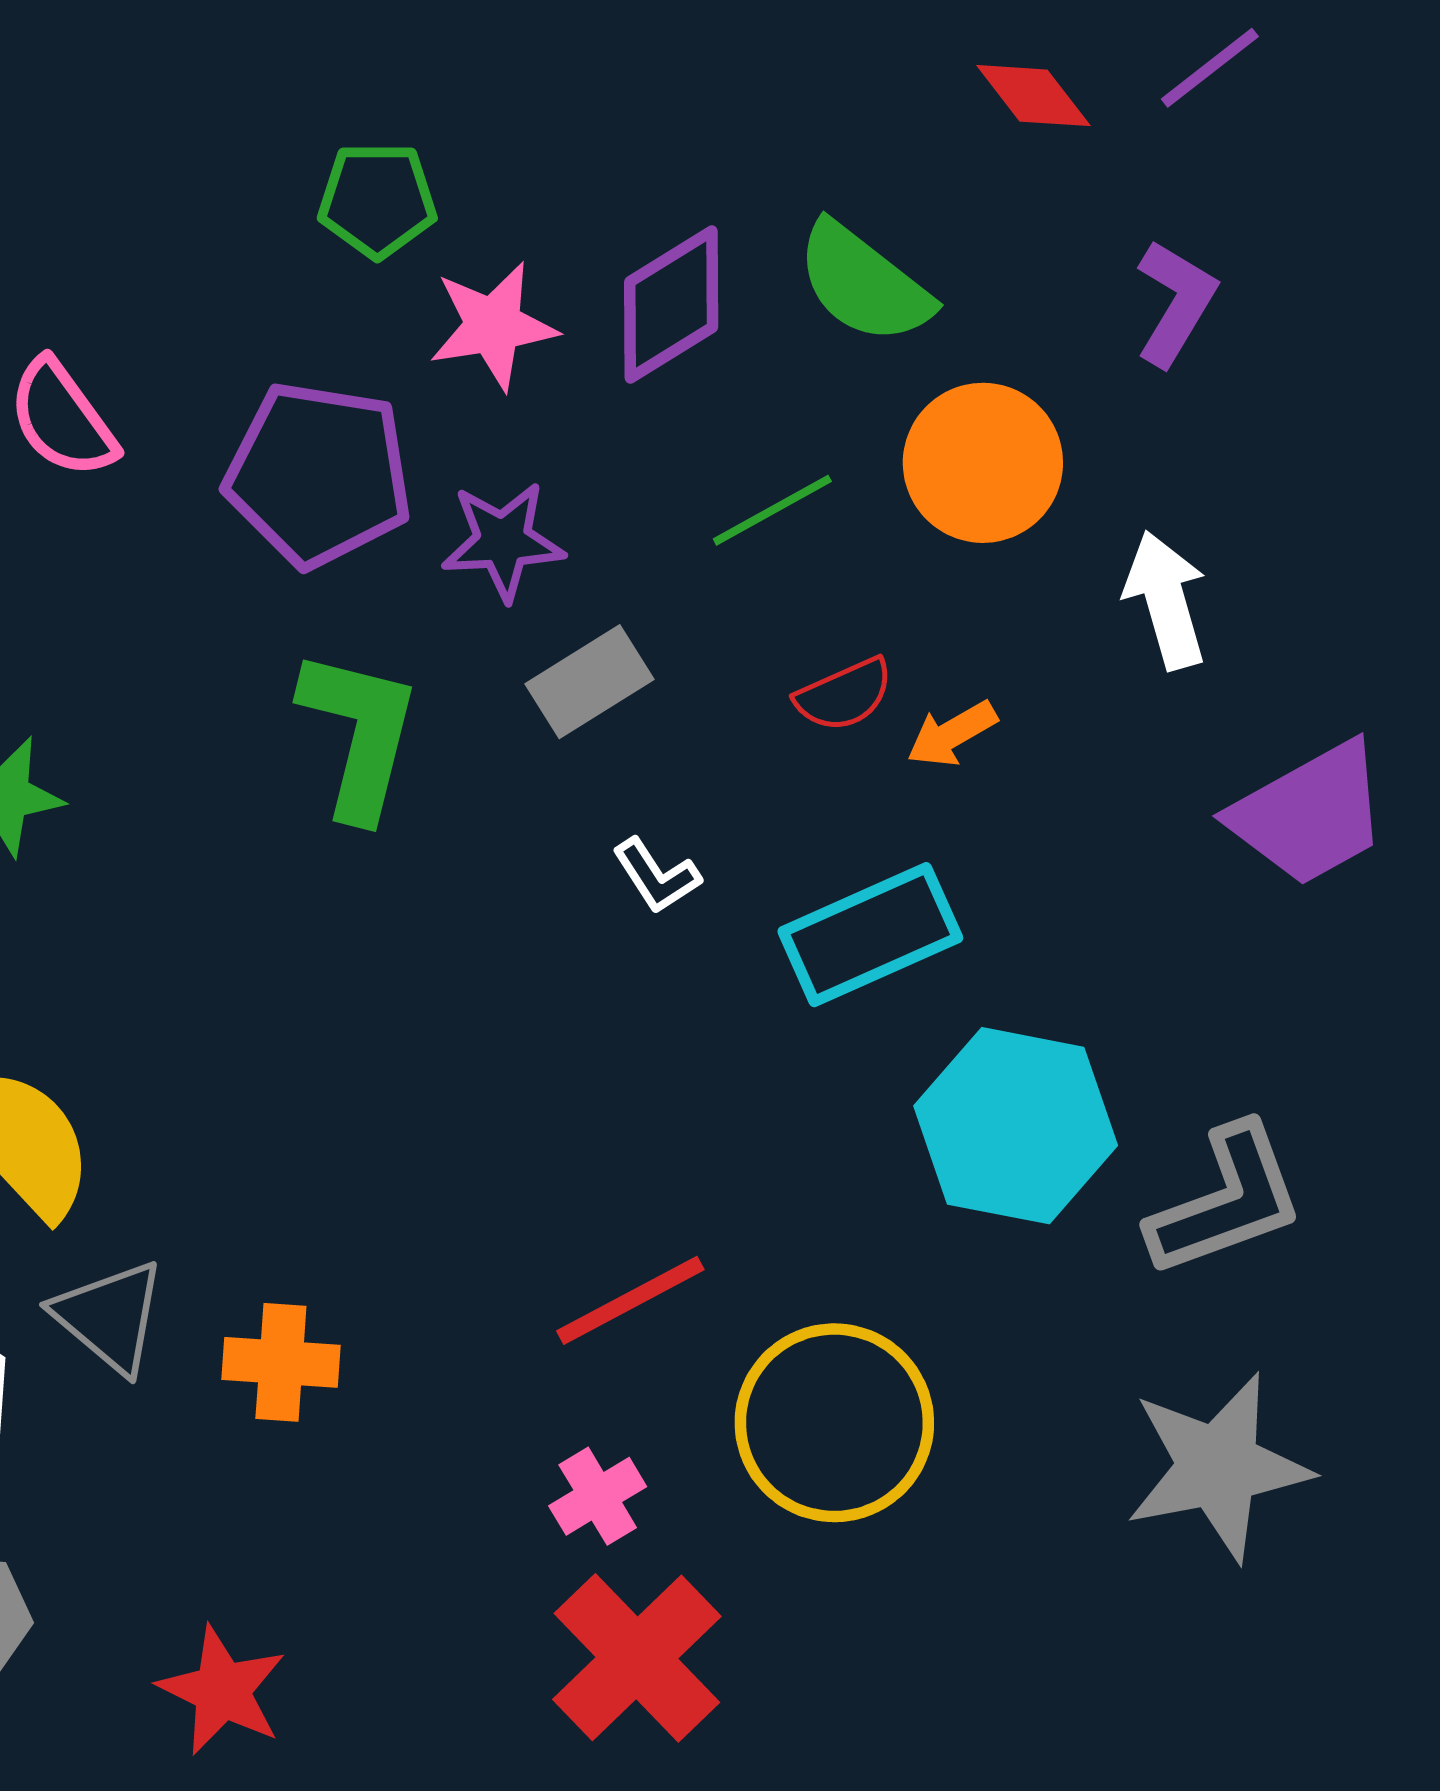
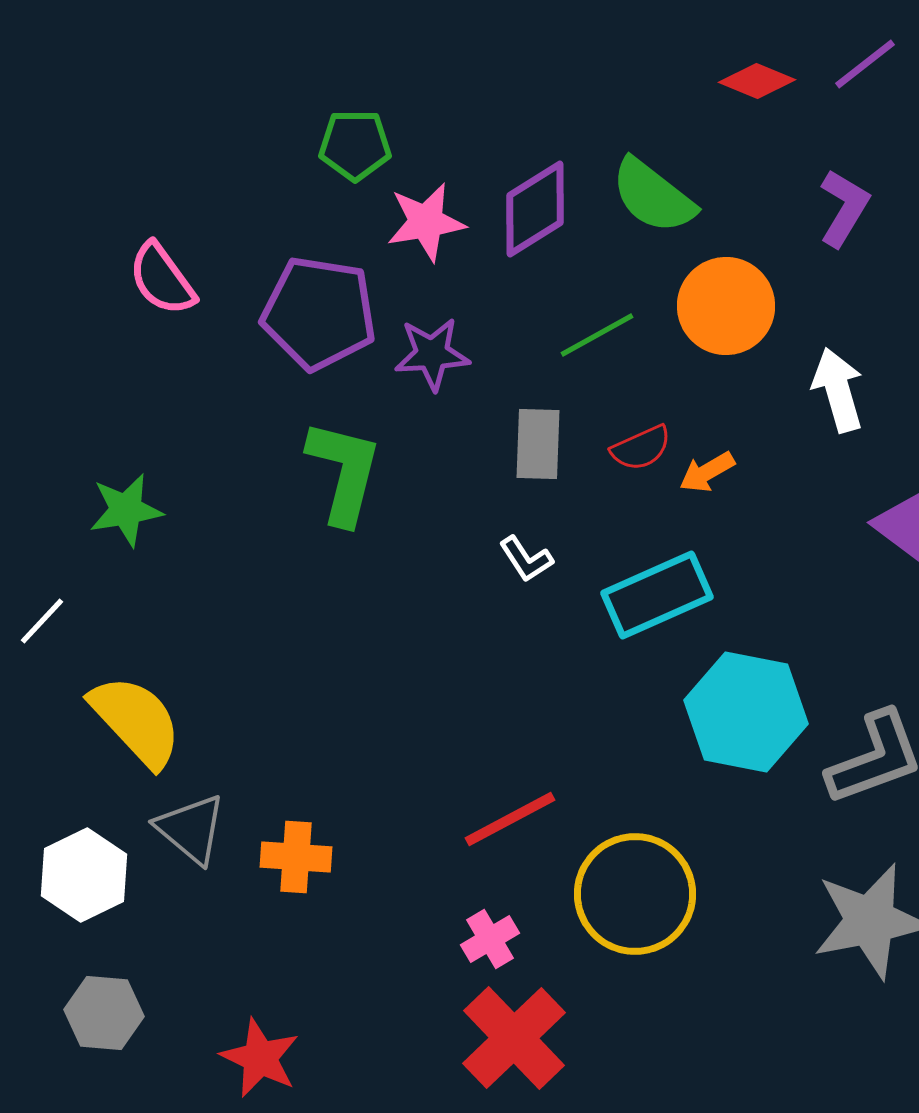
red diamond: (1034, 96) -> (757, 81), turned -30
gray rectangle: (589, 682) -> (538, 444), moved, turned -56

